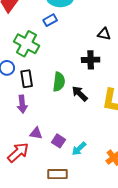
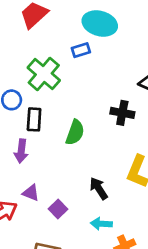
black arrow: (80, 94) -> (99, 188), moved
cyan arrow: (79, 149) -> (101, 224), moved, turned 35

